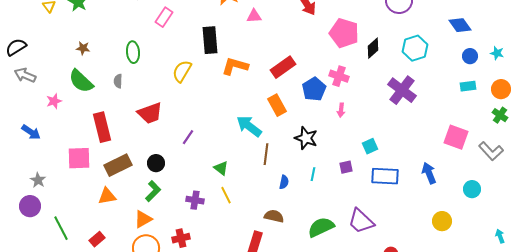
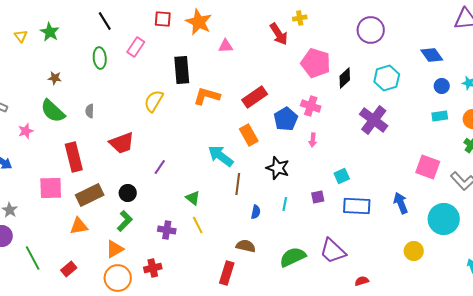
green ellipse: (133, 52) -> (100, 58), moved
cyan circle: (472, 189) -> (444, 219), size x1.8

